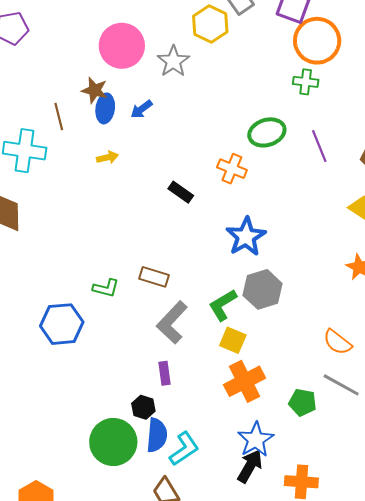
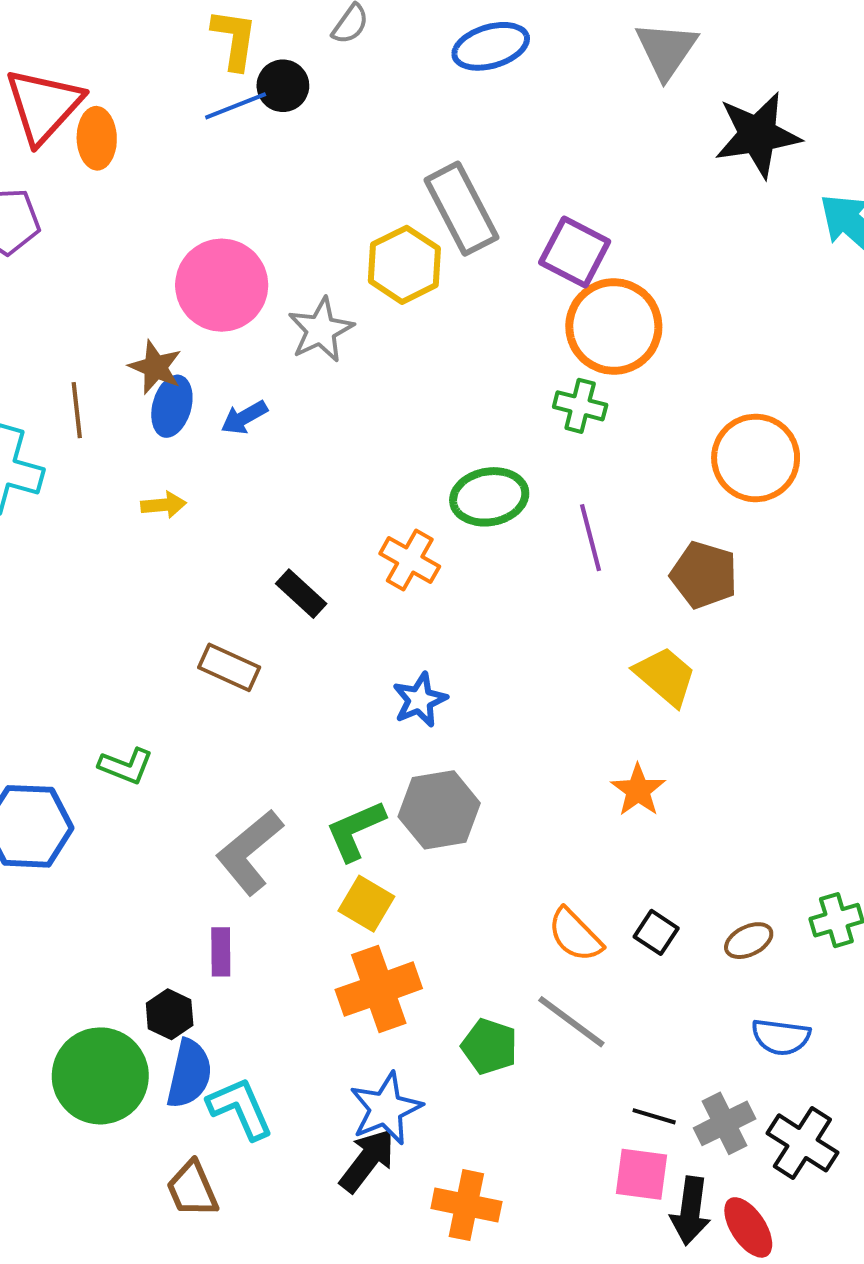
blue star: (246, 237) -> (420, 700), size x0.7
brown rectangle: (154, 277) -> (229, 667), moved
cyan L-shape: (184, 449) -> (240, 1108), turned -87

